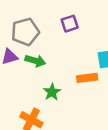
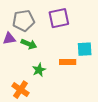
purple square: (70, 24) -> (59, 18), size x1.5

